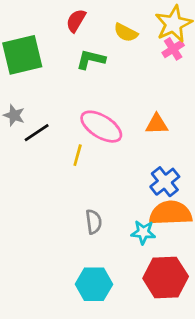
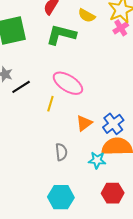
green L-shape: (91, 59) -> (61, 35), size x1.4
orange triangle: (157, 124) -> (84, 123), moved, turned -36
red hexagon: (166, 277) -> (113, 193), size x0.7

